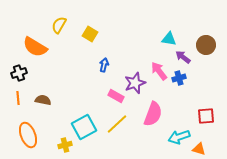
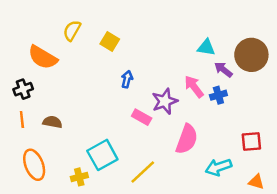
brown circle: (206, 45) -> (251, 55), size x1.4
yellow line: (117, 124) -> (143, 172), moved
orange triangle: (199, 149) -> (256, 182), moved

